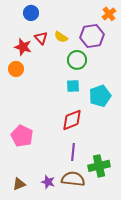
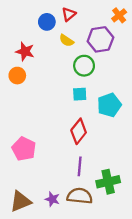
blue circle: (31, 13) -> (47, 22), moved
red triangle: (41, 38) -> (69, 14), moved, turned 32
red diamond: (72, 120) -> (79, 131), turned -30
brown triangle: (19, 184) -> (21, 201), size x1.5

